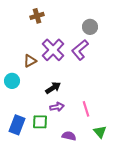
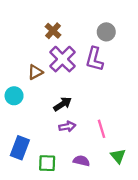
brown cross: (37, 16) -> (53, 31), moved, turned -32
purple L-shape: (80, 50) -> (94, 59), turned -35
green square: (40, 122) -> (47, 163), moved

